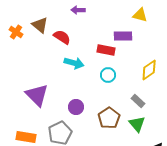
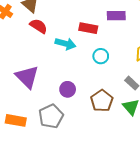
red semicircle: (62, 37) -> (39, 26), moved
red rectangle: (106, 50) -> (88, 28), moved

